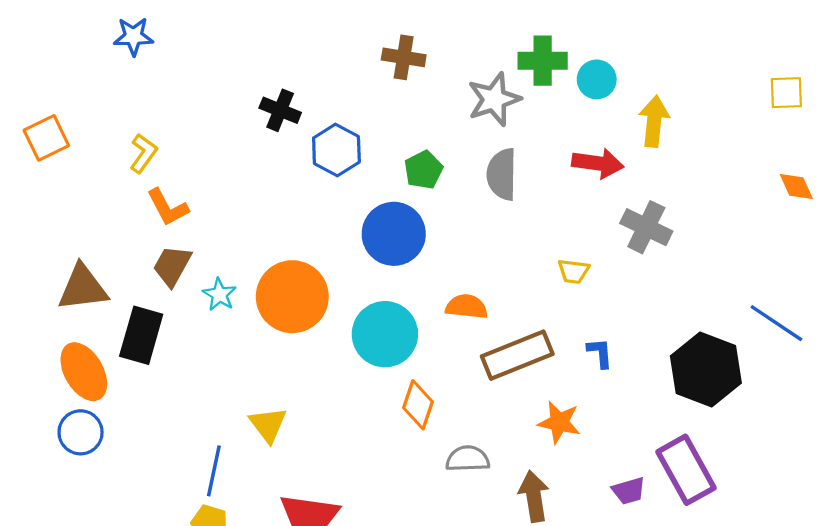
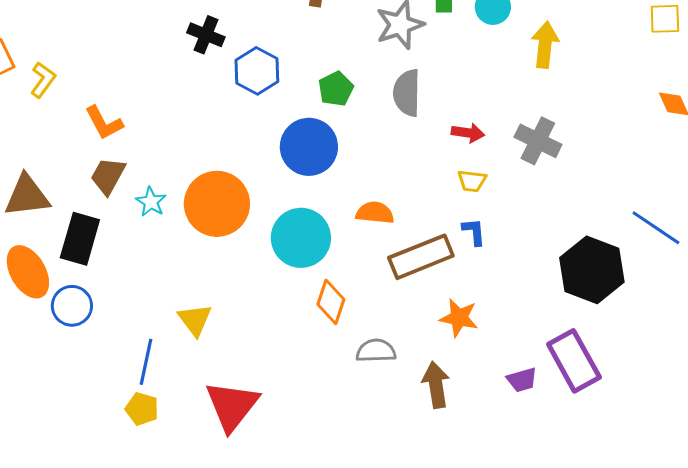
yellow L-shape: (143, 153) -> (43, 80), moved
red arrow: (598, 163) -> (468, 133), moved, size x0.7
blue L-shape: (600, 353) -> (474, 232), moved
blue circle: (81, 432) -> (72, 306), moved

